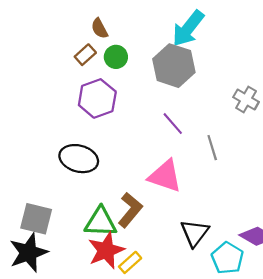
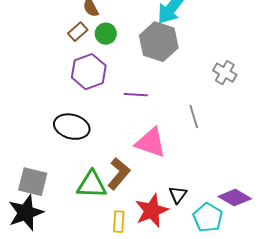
purple line: (173, 124) -> (136, 95), moved, turned -45
black triangle: (195, 233) -> (178, 195), size x0.7
red star: (106, 250) -> (152, 211), moved
yellow rectangle: (130, 262) -> (119, 222), turned -45

